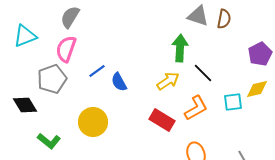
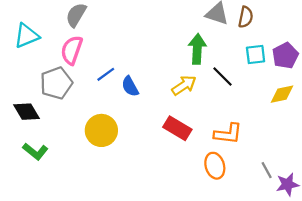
cyan square: (233, 102) -> (256, 54), moved
orange L-shape: (196, 108) -> (228, 134), moved, turned 36
green L-shape: (49, 141) -> (35, 151), moved

